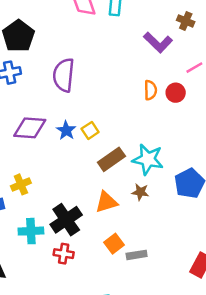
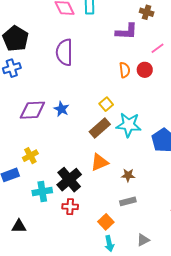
purple L-shape: (158, 42) -> (126, 32), turned -35
purple semicircle: (64, 75) -> (64, 52), moved
yellow square: (90, 130) -> (106, 104), moved
brown star: (140, 192) -> (128, 175), moved
orange square: (114, 244) -> (106, 222), moved

